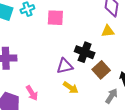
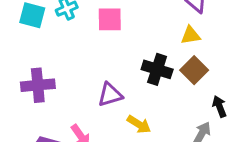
purple triangle: (65, 66) -> (110, 95), moved
brown square: (101, 70) -> (194, 70), moved

